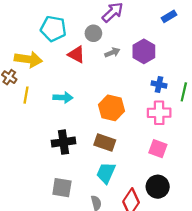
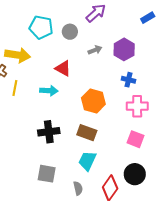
gray circle: (93, 33) -> (70, 32), moved
red triangle: (76, 54) -> (63, 68), moved
blue cross: (159, 85) -> (129, 80), moved

